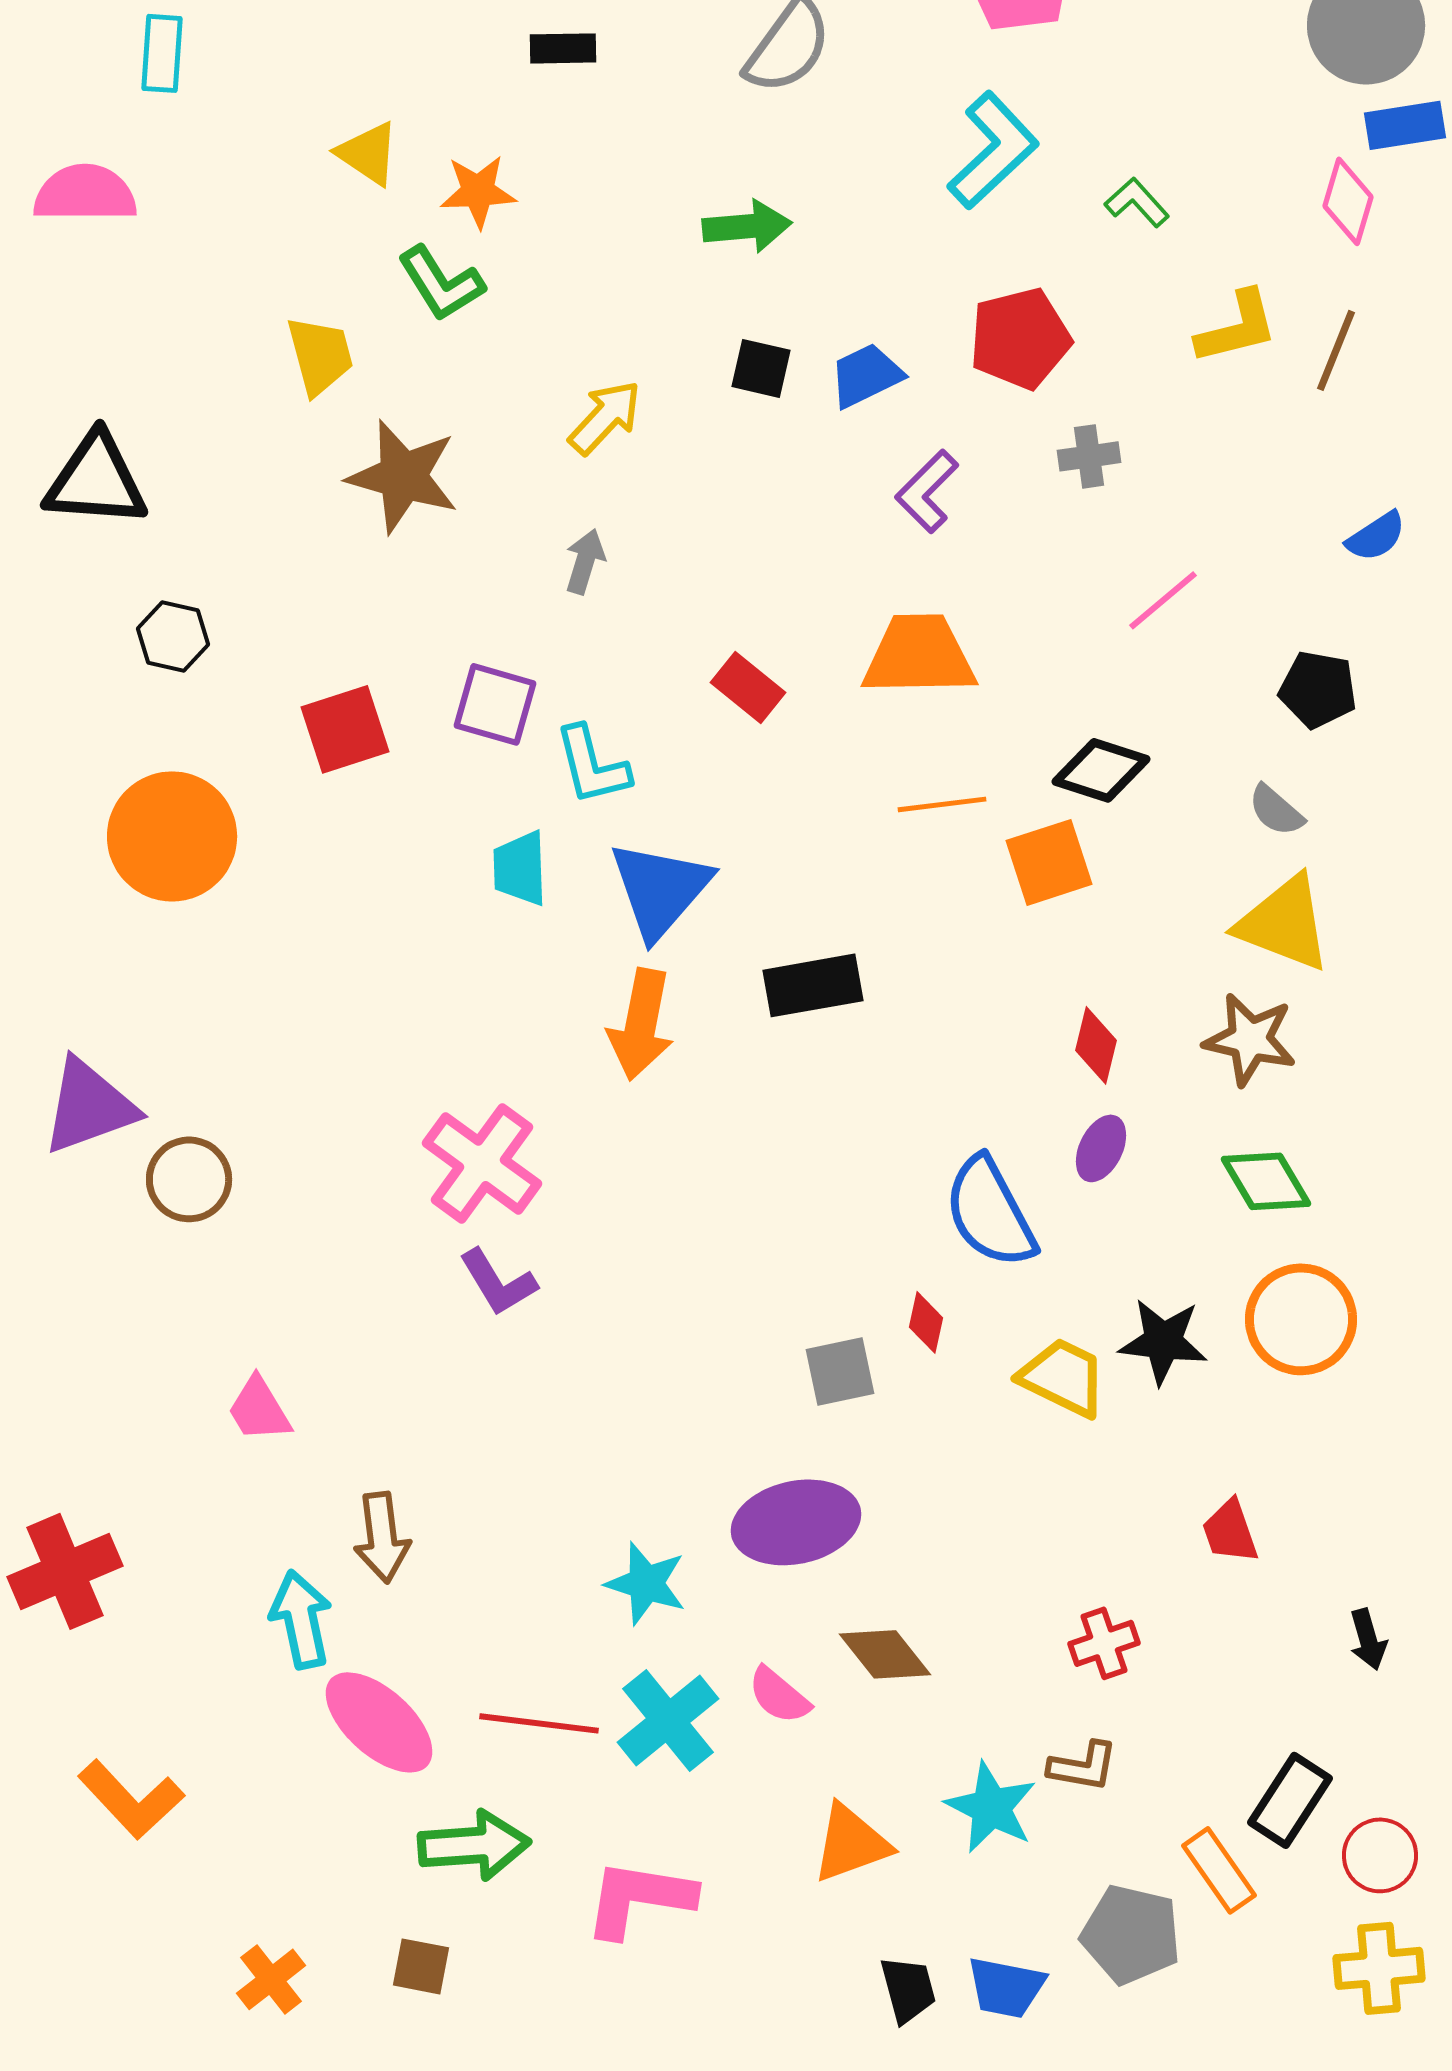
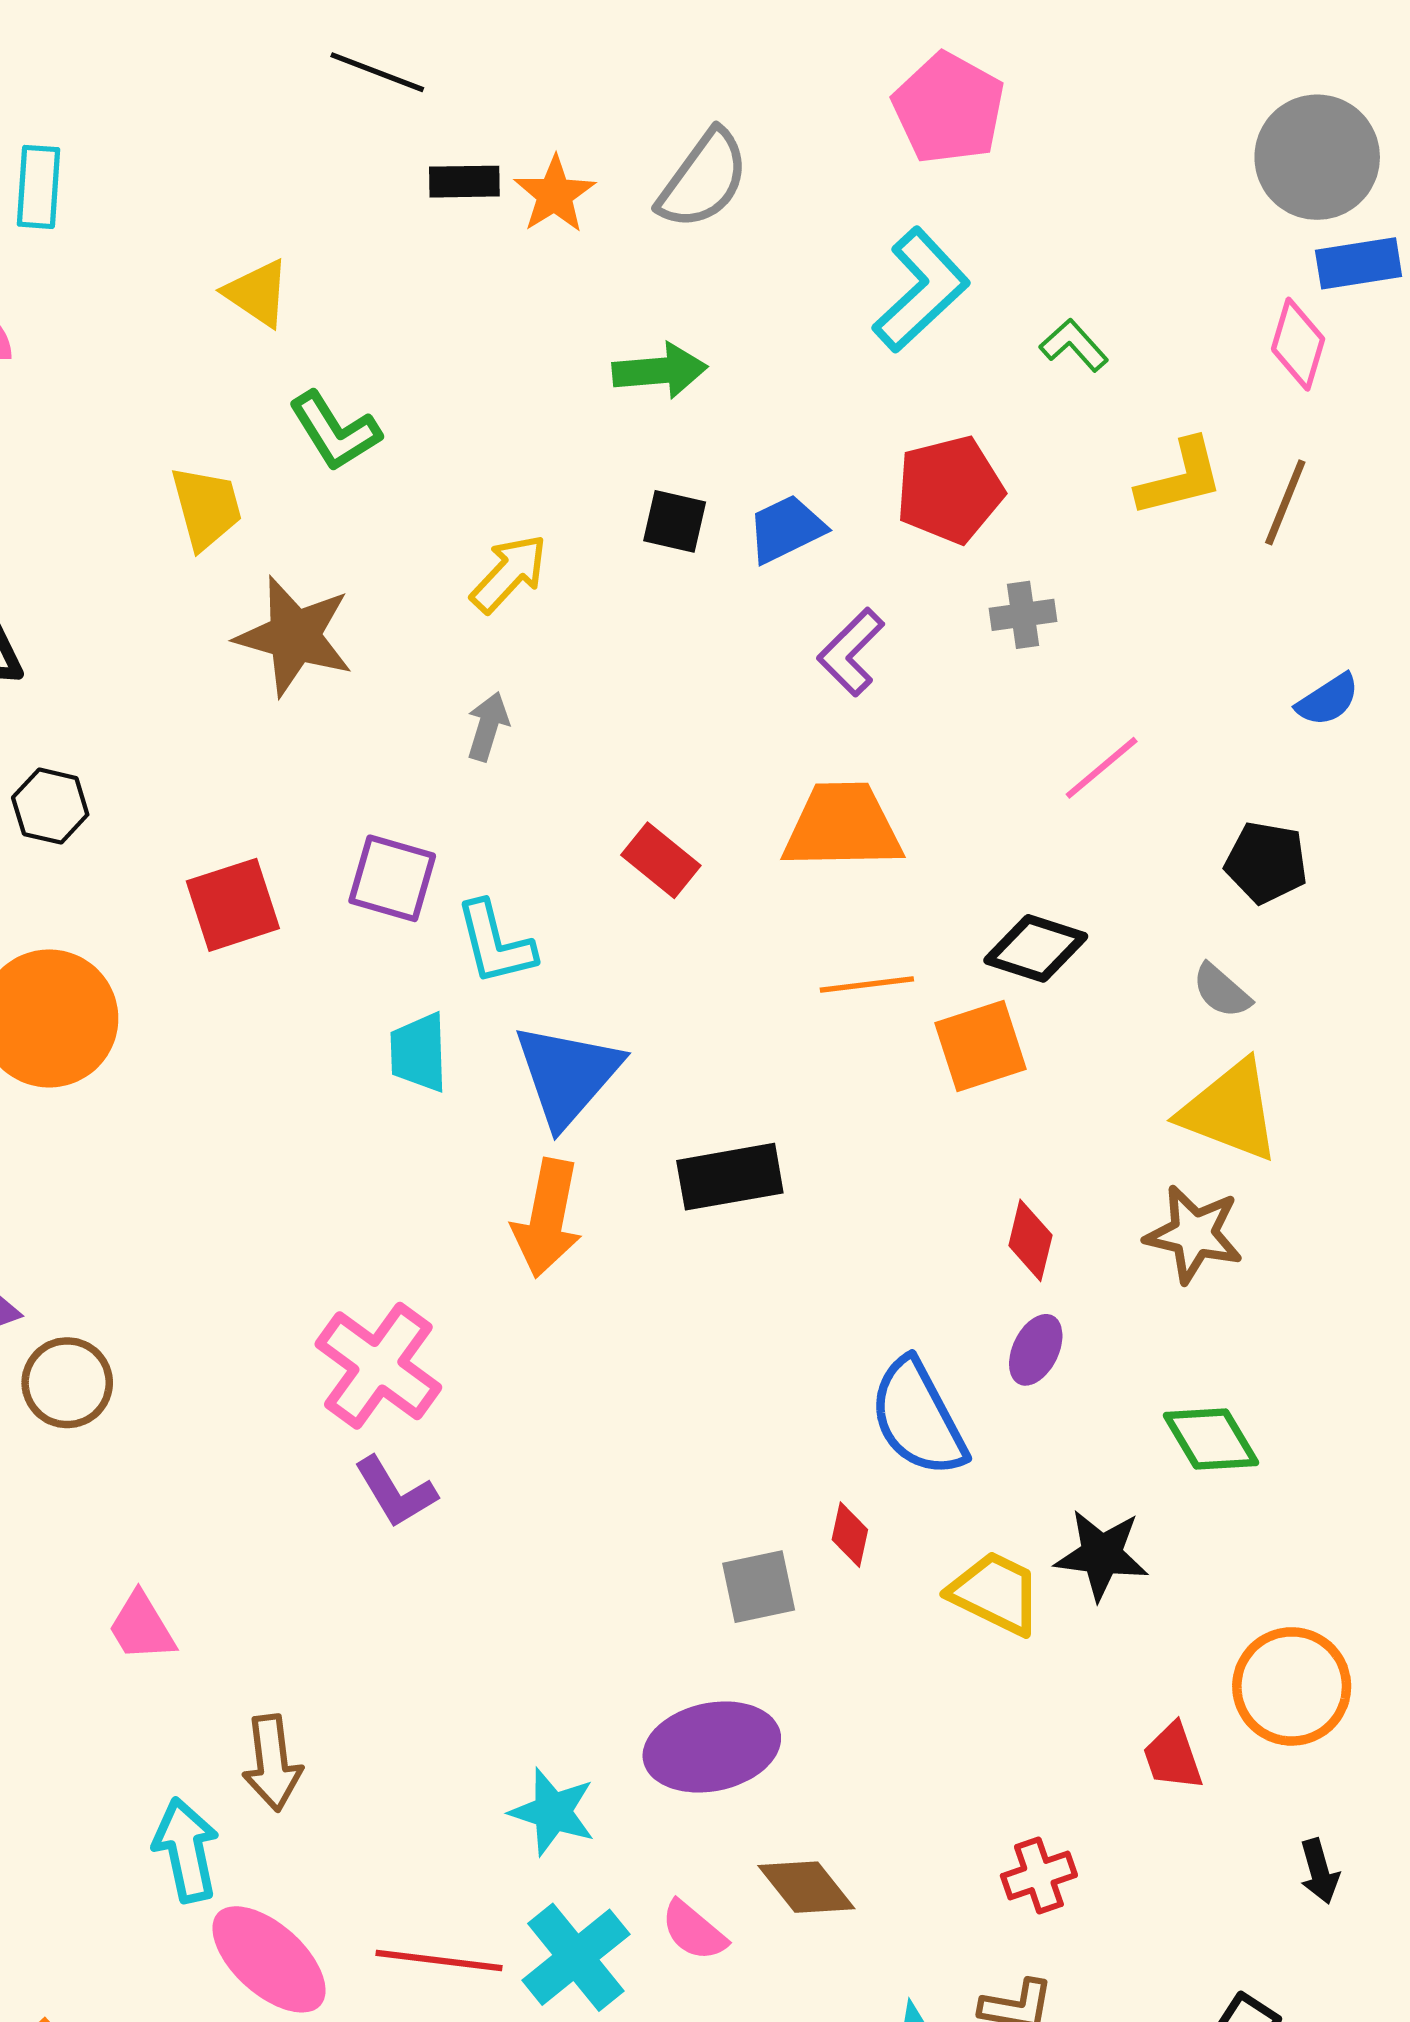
orange star: (478, 191) -> (555, 194), moved, turned -30
green diamond: (1266, 1181) -> (1211, 1439), moved
orange circle: (1301, 1319) -> (1292, 1686), moved

